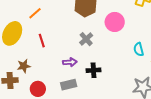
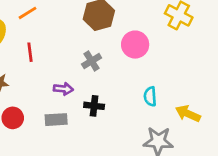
cyan semicircle: (139, 49) -> (150, 96), moved

